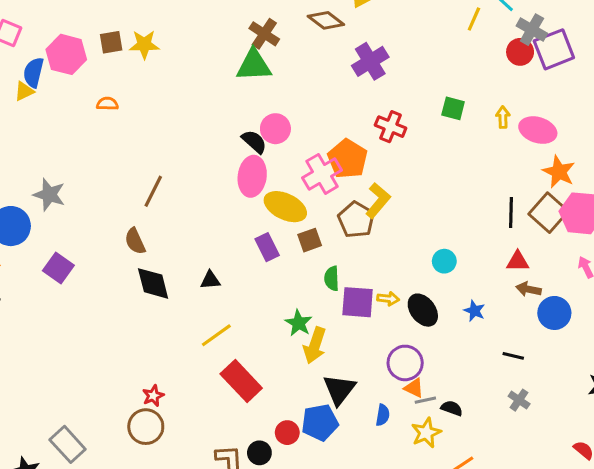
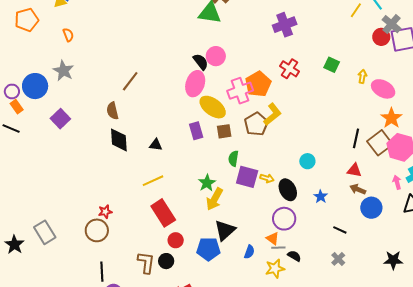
orange semicircle: (107, 104) -> (68, 35), moved, turned 56
purple circle: (405, 363) -> (284, 219), moved
red circle: (287, 433) -> (176, 240), moved

